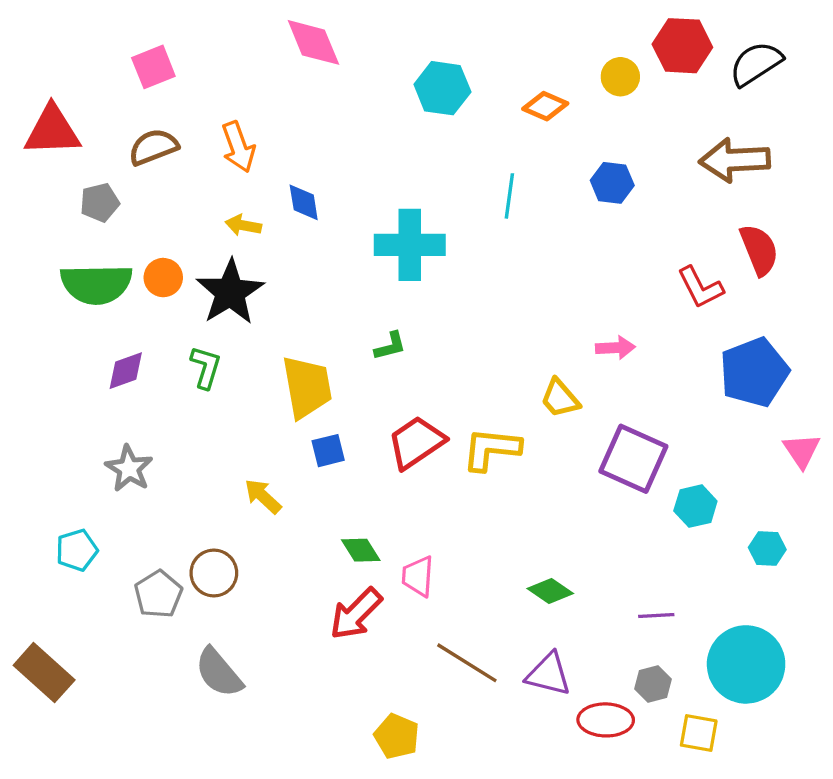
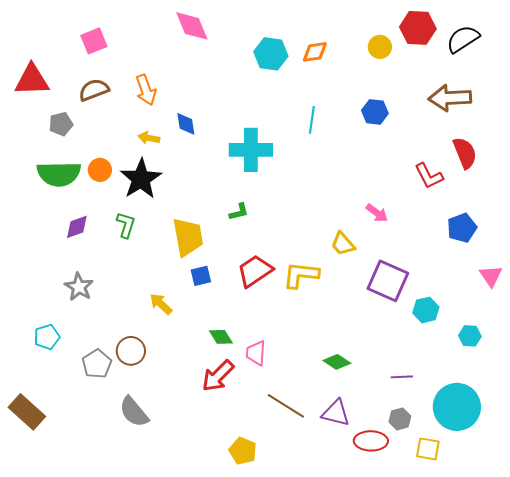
orange diamond: (545, 106) -> (315, 52), moved, turned -32
pink arrow: (615, 348) -> (377, 213), turned 40
blue pentagon: (754, 372) -> (462, 228), size x0.7

